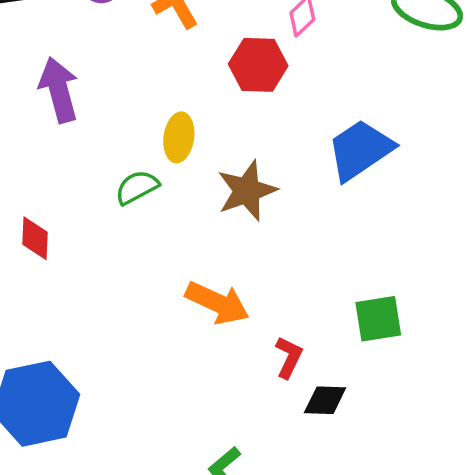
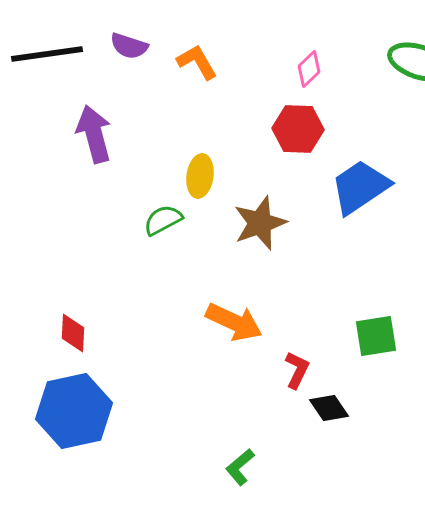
red hexagon: (258, 65) -> (298, 129), moved
red diamond: (35, 238) -> (73, 333), moved
black diamond: (325, 400) -> (329, 408), turned 54

